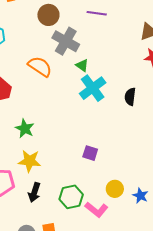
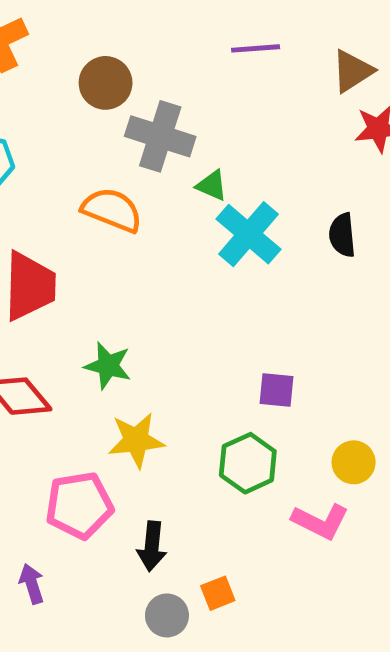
purple line: (97, 13) -> (256, 48), moved
black arrow: (34, 192) -> (152, 546), moved
green hexagon: (71, 197) -> (248, 463), moved

